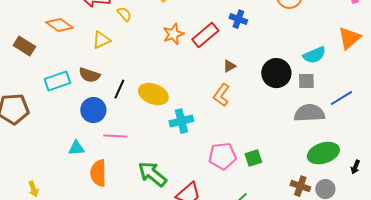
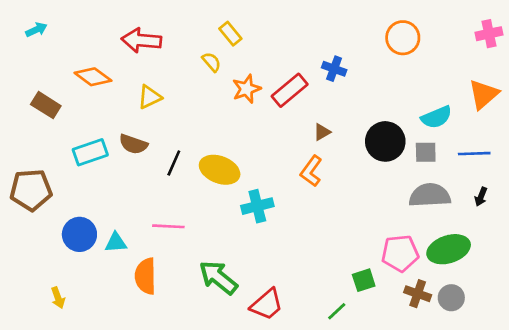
yellow semicircle: (124, 14) -> (212, 62), moved
blue line: (341, 98) -> (474, 154), moved, turned 30
blue circle: (93, 110) -> (79, 234), moved
pink pentagon: (222, 156) -> (400, 253), moved
green square: (253, 158) -> (364, 280), moved
black arrow: (355, 167) -> (481, 197), moved

